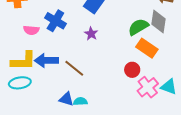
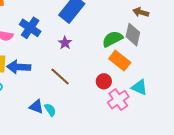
brown line: (74, 68) -> (60, 77), moved
cyan triangle: (169, 87) -> (139, 87), moved
cyan semicircle: (80, 101) -> (50, 110), turned 56

